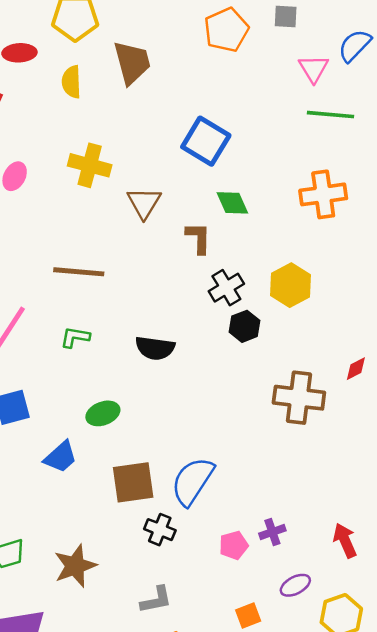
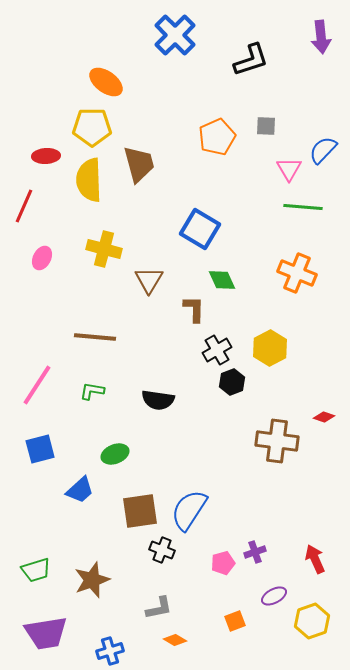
yellow semicircle: (71, 82) -> (89, 180), size x1.6
orange cross: (323, 194) -> (297, 273), turned 30
red diamond: (356, 369) -> (324, 417), turned 45

